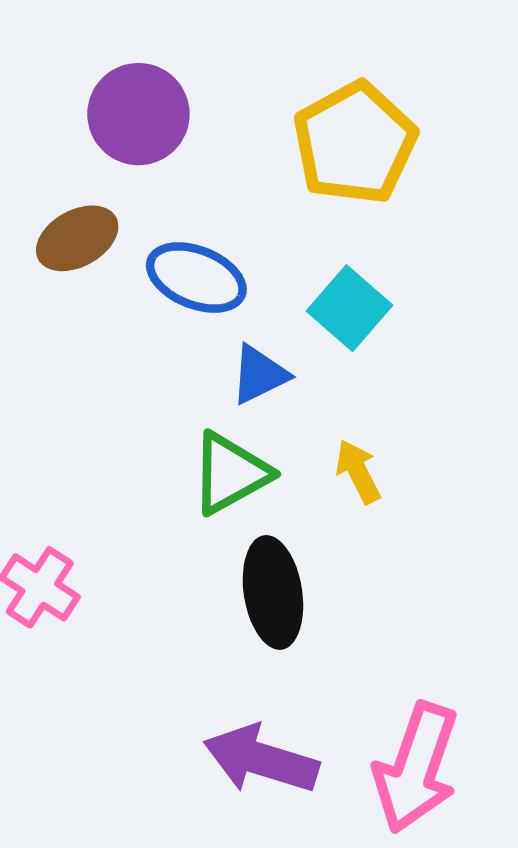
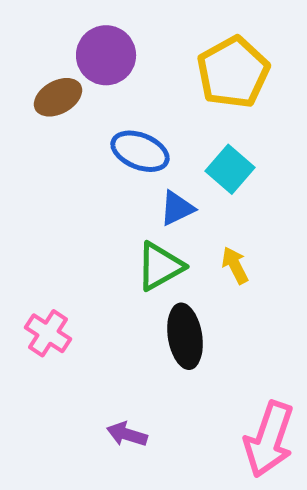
brown ellipse: (77, 238) -> (58, 97), moved
purple arrow: (261, 759) -> (127, 434), moved, size x0.6

